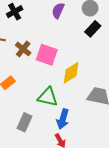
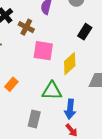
black rectangle: (93, 29) -> (85, 32), moved
brown cross: (23, 49) -> (26, 27), moved

